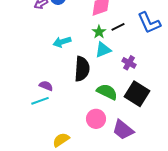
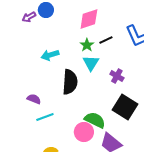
cyan triangle: (103, 50) -> (91, 63), turned -36
green semicircle: (107, 92) -> (95, 120), moved
cyan line: (40, 101) -> (45, 117), moved

